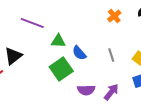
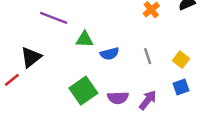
blue semicircle: (79, 53) -> (110, 54), turned -63
green square: (61, 69) -> (83, 91), moved

